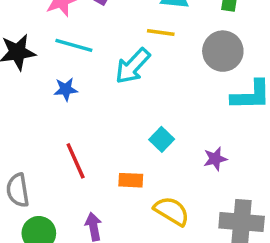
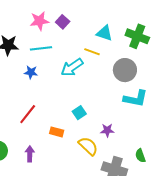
cyan line: (74, 45) -> (41, 48), turned -35
red line: (76, 161) -> (28, 114), turned 50
yellow semicircle: (172, 211) -> (88, 146), moved

